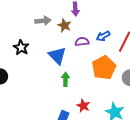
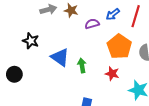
blue triangle: (57, 56) -> (60, 57), moved
red star: (83, 106) -> (112, 74), moved

